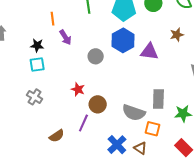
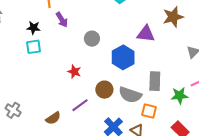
brown star: (177, 35) -> (173, 17), size x1.5
blue hexagon: (123, 40) -> (123, 57), moved
gray cross: (34, 97) -> (13, 110), moved
brown circle: (98, 104) -> (104, 90), moved
purple line: (83, 123) -> (80, 105), turned 30

